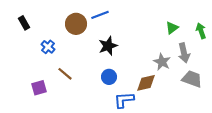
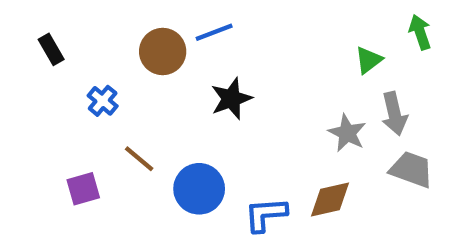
green arrow: (201, 31) -> (420, 32), moved
blue circle: (109, 77) -> (199, 189), moved, size x1.5
brown diamond: (146, 83) -> (330, 199), moved

